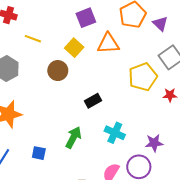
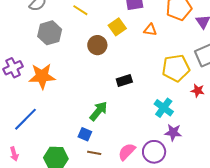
orange triangle: (108, 43) -> (150, 30), size x0.6
cyan cross: (115, 133) -> (164, 108), moved
blue square: (39, 153) -> (85, 134), moved

